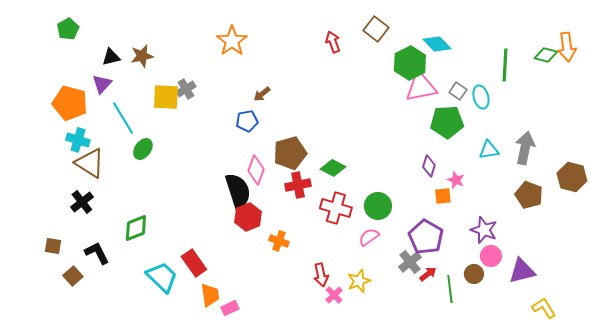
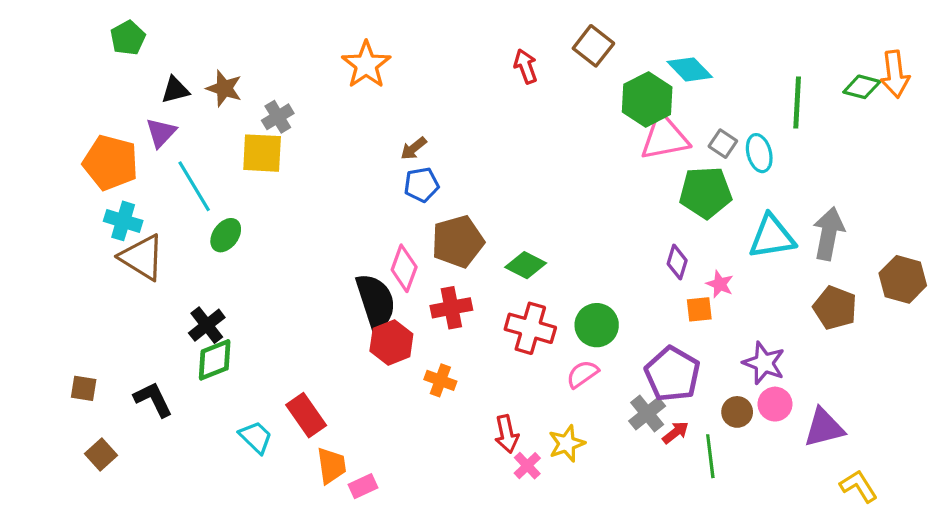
green pentagon: (68, 29) -> (128, 38), moved
brown star: (142, 56) -> (224, 88), turned 30
gray cross: (186, 89) -> (278, 117), moved
blue pentagon: (247, 121) -> (421, 185), moved
cyan triangle: (489, 150) -> (772, 237), size x1.5
red cross: (298, 185) -> (451, 308), moved
black cross: (82, 202) -> (207, 325), moved
brown circle: (474, 274) -> (737, 412), moved
brown square: (73, 276) -> (101, 455), moved
cyan trapezoid: (162, 277) -> (256, 437), size x0.7

